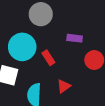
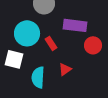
purple rectangle: (75, 38) -> (75, 25), size x1.6

